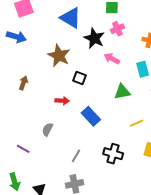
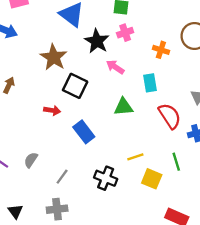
black square: (80, 78) -> (75, 86), size x1.5
yellow line: (137, 123) -> (135, 157), moved
gray semicircle: (48, 129) -> (31, 160), moved

